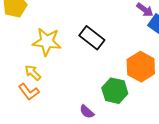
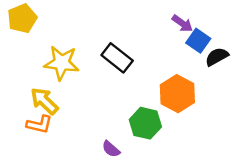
yellow arrow: (33, 73) -> (44, 101), size x1.4
orange L-shape: (29, 92) -> (39, 124), turned -40

